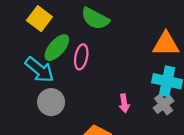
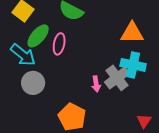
gray cross: (164, 104) -> (117, 78), moved, size x1.4

